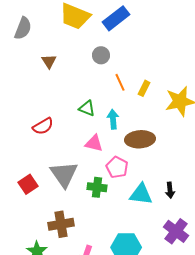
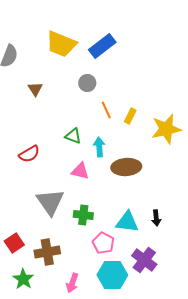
pink pentagon: (117, 167) -> (103, 243), moved
red square: (28, 184) -> (14, 243), moved
purple cross: (176, 231) -> (144, 260), moved

